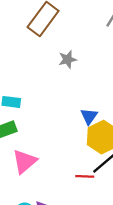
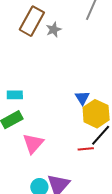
gray star: (68, 59) -> (54, 30), moved

